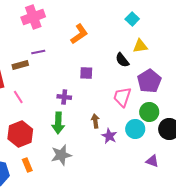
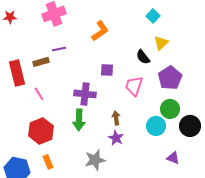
yellow triangle: (140, 46) -> (161, 43), turned -35
purple cross: (64, 97) -> (85, 94), size x1.5
pink trapezoid: (122, 97) -> (134, 86), moved
purple star: (109, 136) -> (116, 138), moved
gray star: (61, 155) -> (95, 160), moved

